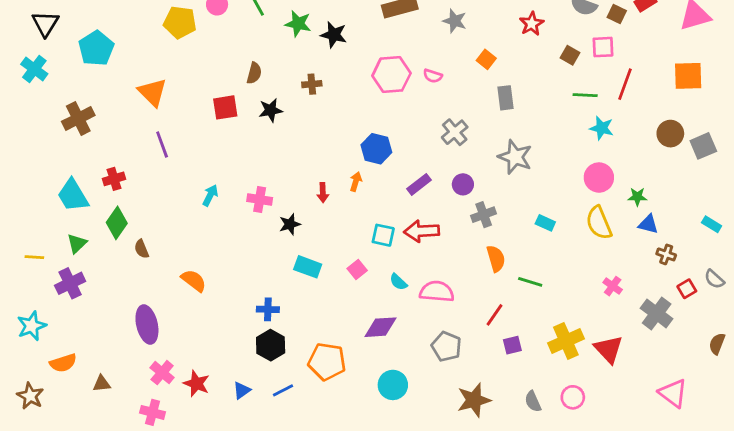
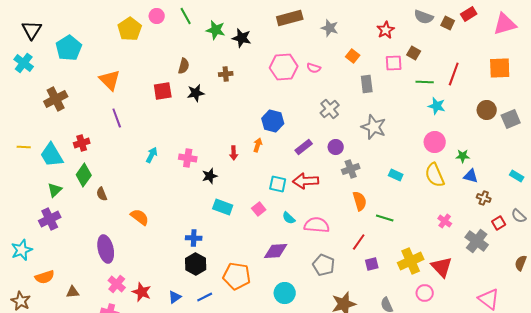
yellow pentagon: (180, 22) -> (130, 29), turned 30
pink square: (603, 47) -> (394, 63), moved
yellow line: (34, 257) -> (24, 147), moved
pink circle: (573, 397) -> (425, 293), moved

